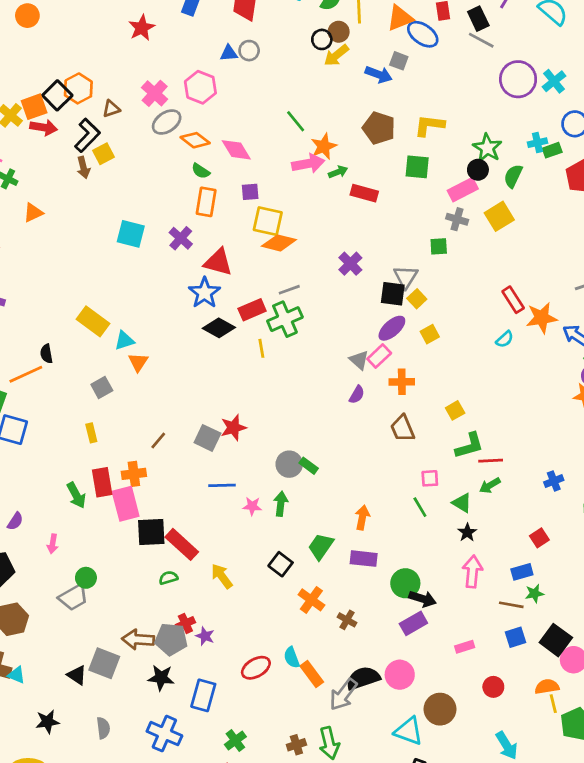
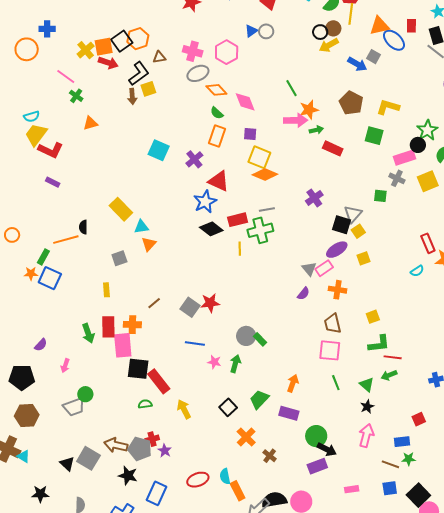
blue triangle: (229, 53) -> (251, 31), turned -40
pink cross: (155, 93) -> (193, 51), turned -36
pink square: (430, 478) -> (330, 350), moved, size x1.6

